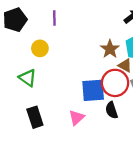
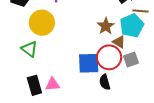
yellow circle: (40, 48) -> (42, 23), size x1.6
pink triangle: (76, 118) -> (53, 84), moved, turned 35

